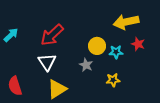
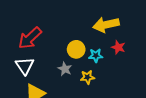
yellow star: (113, 80) -> (87, 77), moved

